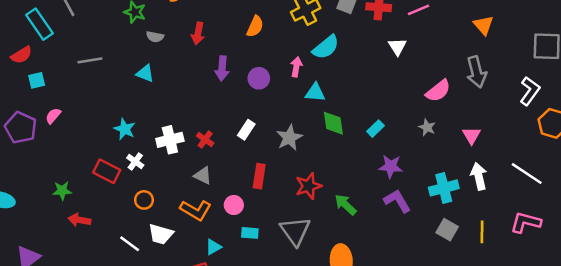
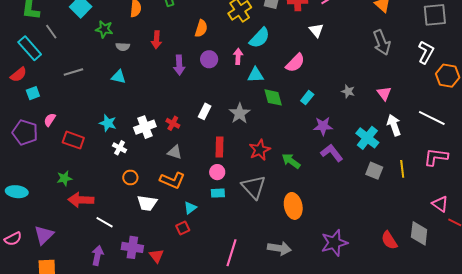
purple circle: (259, 78) -> (209, 59), moved
pink semicircle: (438, 91) -> (295, 63), moved
red rectangle: (107, 171) -> (73, 140), moved
cyan cross: (444, 188) -> (367, 138), turned -30
pink circle: (234, 205) -> (217, 172), moved
red arrow: (79, 220) -> (81, 200), size x1.4
white line: (130, 244) -> (105, 222), moved

